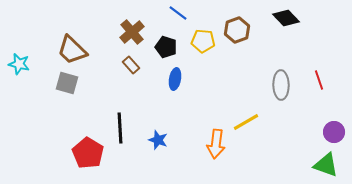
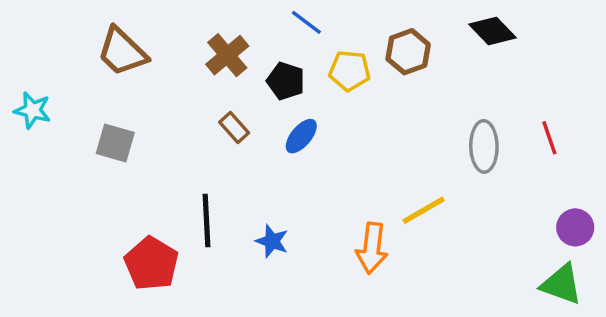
brown trapezoid: (72, 50) -> (122, 52), moved
brown rectangle: (131, 65) -> (234, 127), moved
blue ellipse: (175, 79) -> (301, 136), turned 30

